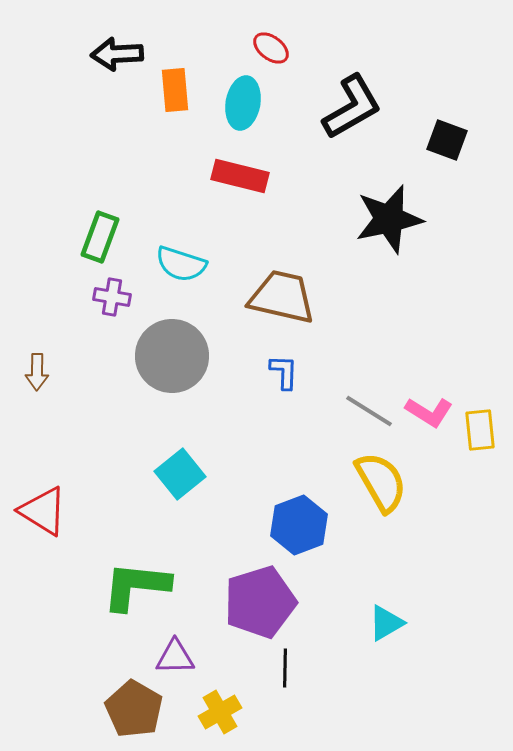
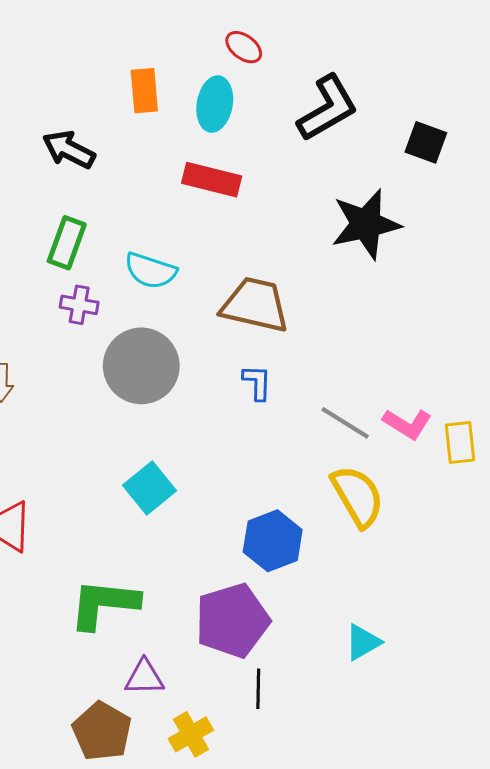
black arrow: (117, 54) -> (69, 150), moved, turned 30

